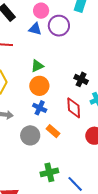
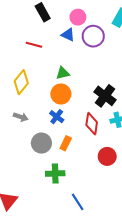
black cross: (81, 79) -> (105, 96), size x1.5
orange rectangle: (53, 131) -> (66, 143), turned 64
green cross: (49, 172) -> (55, 173), moved

